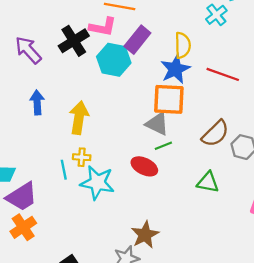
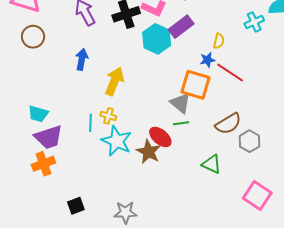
yellow semicircle: (183, 45) -> (219, 41), size x0.7
blue star: (175, 69) -> (207, 60), size x0.6
red line: (223, 74) -> (230, 73), moved
brown star: (145, 235) -> (149, 152), moved, turned -30

